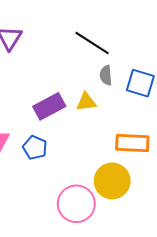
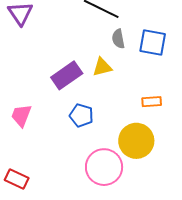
orange rectangle: (132, 143) -> (152, 102), size x0.6
blue pentagon: (35, 148) -> (81, 115), moved

